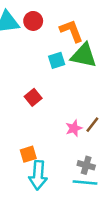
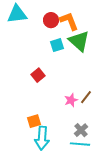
red circle: (33, 21) -> (51, 20), moved
green triangle: (84, 55) -> (79, 41), turned 30
gray cross: (86, 165) -> (81, 130), turned 32

